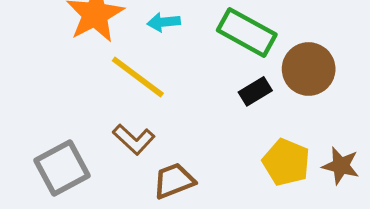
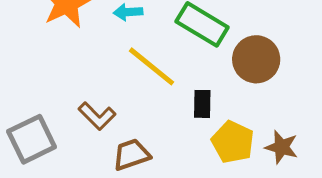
yellow line: (138, 77) -> (151, 66), moved
black rectangle: (255, 91) -> (202, 104), moved, turned -60

